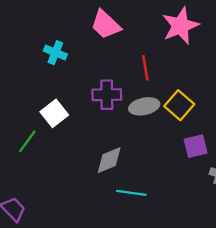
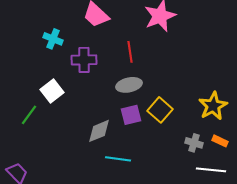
purple cross: (107, 95) -> (84, 60), moved
yellow square: (179, 105) -> (160, 110), moved
purple square: (196, 146) -> (131, 115), moved

